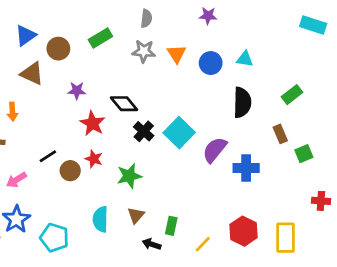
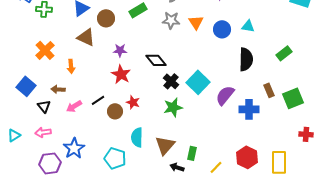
red star: (93, 123) -> (121, 74), moved
brown rectangle: (280, 134) -> (269, 90), moved
green square: (304, 154) -> (293, 98), size x1.5
green star: (129, 176) -> (173, 107), moved
pink arrow: (16, 180) -> (74, 106), moved
brown triangle: (136, 215) -> (165, 145), size x1.5
cyan semicircle: (100, 219) -> (137, 137), moved
cyan pentagon: (54, 238) -> (115, 158), moved

